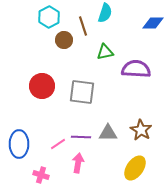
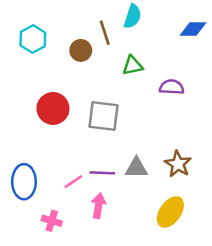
cyan hexagon: (49, 17) -> (33, 39), moved
purple semicircle: (136, 69) -> (172, 87), size x0.7

